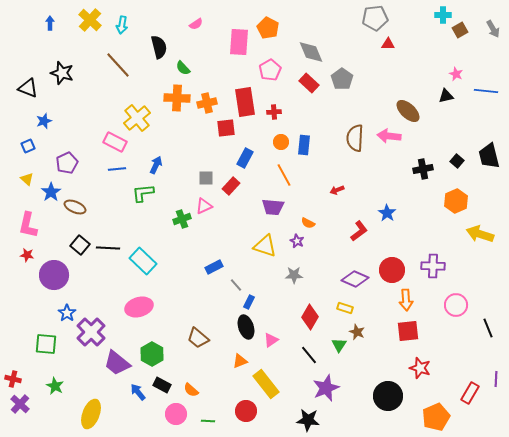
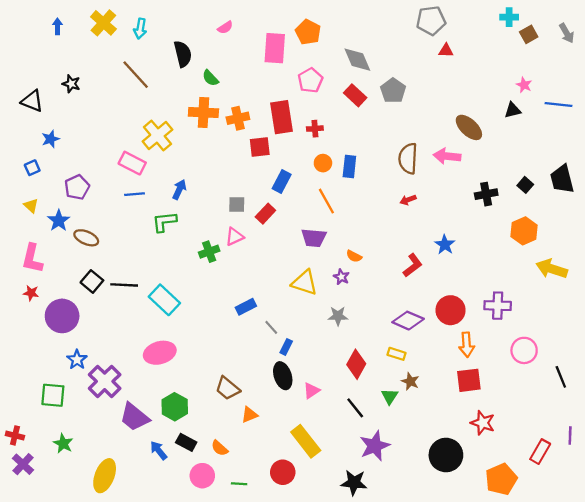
black star: (62, 73) -> (71, 84), size x0.7
red arrow: (337, 190) -> (408, 200), moved
orange triangle: (240, 361) -> (249, 415), moved

